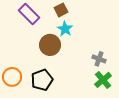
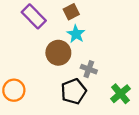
gray cross: (99, 59) -> (89, 69), moved
black pentagon: (42, 80) -> (74, 91), moved

